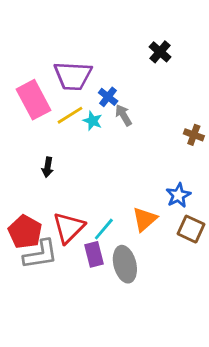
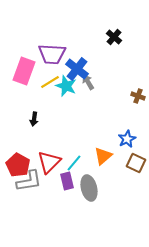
blue cross: (108, 97) -> (77, 69), size x1.6
pink rectangle: (33, 100) -> (24, 71), turned 48
cyan star: (93, 121) -> (66, 86), size x1.5

